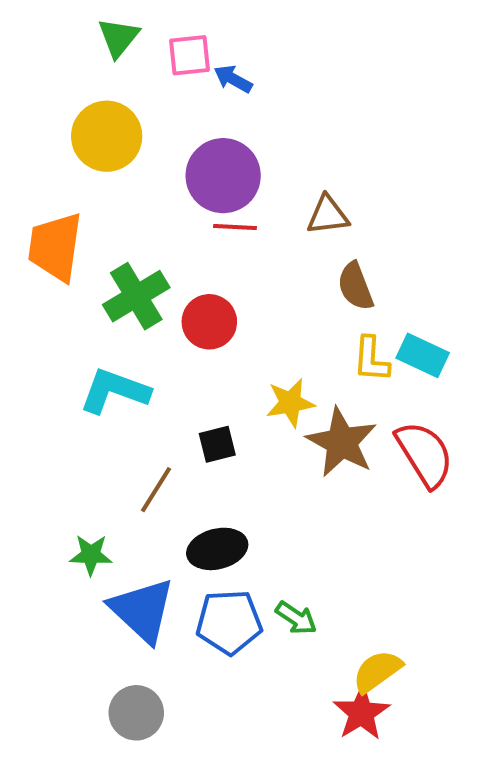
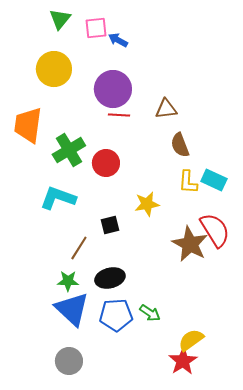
brown star: (342, 442) -> (190, 244), moved
green star: (91, 555) -> (68, 281), moved

